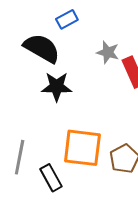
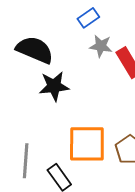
blue rectangle: (67, 19) -> (88, 18), moved

